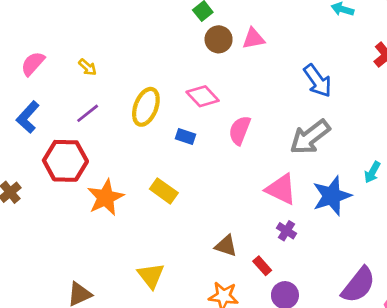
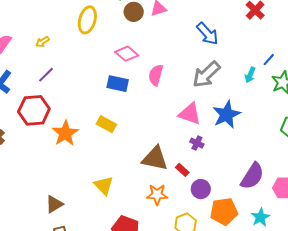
yellow arrow: (88, 67) -> (42, 42), turned 112
yellow ellipse: (146, 107) -> (87, 20), moved
blue rectangle: (186, 136) -> (118, 84), size x1.5
cyan arrow: (372, 172) -> (250, 75), moved
brown triangle: (226, 246) -> (155, 158), size x1.6

